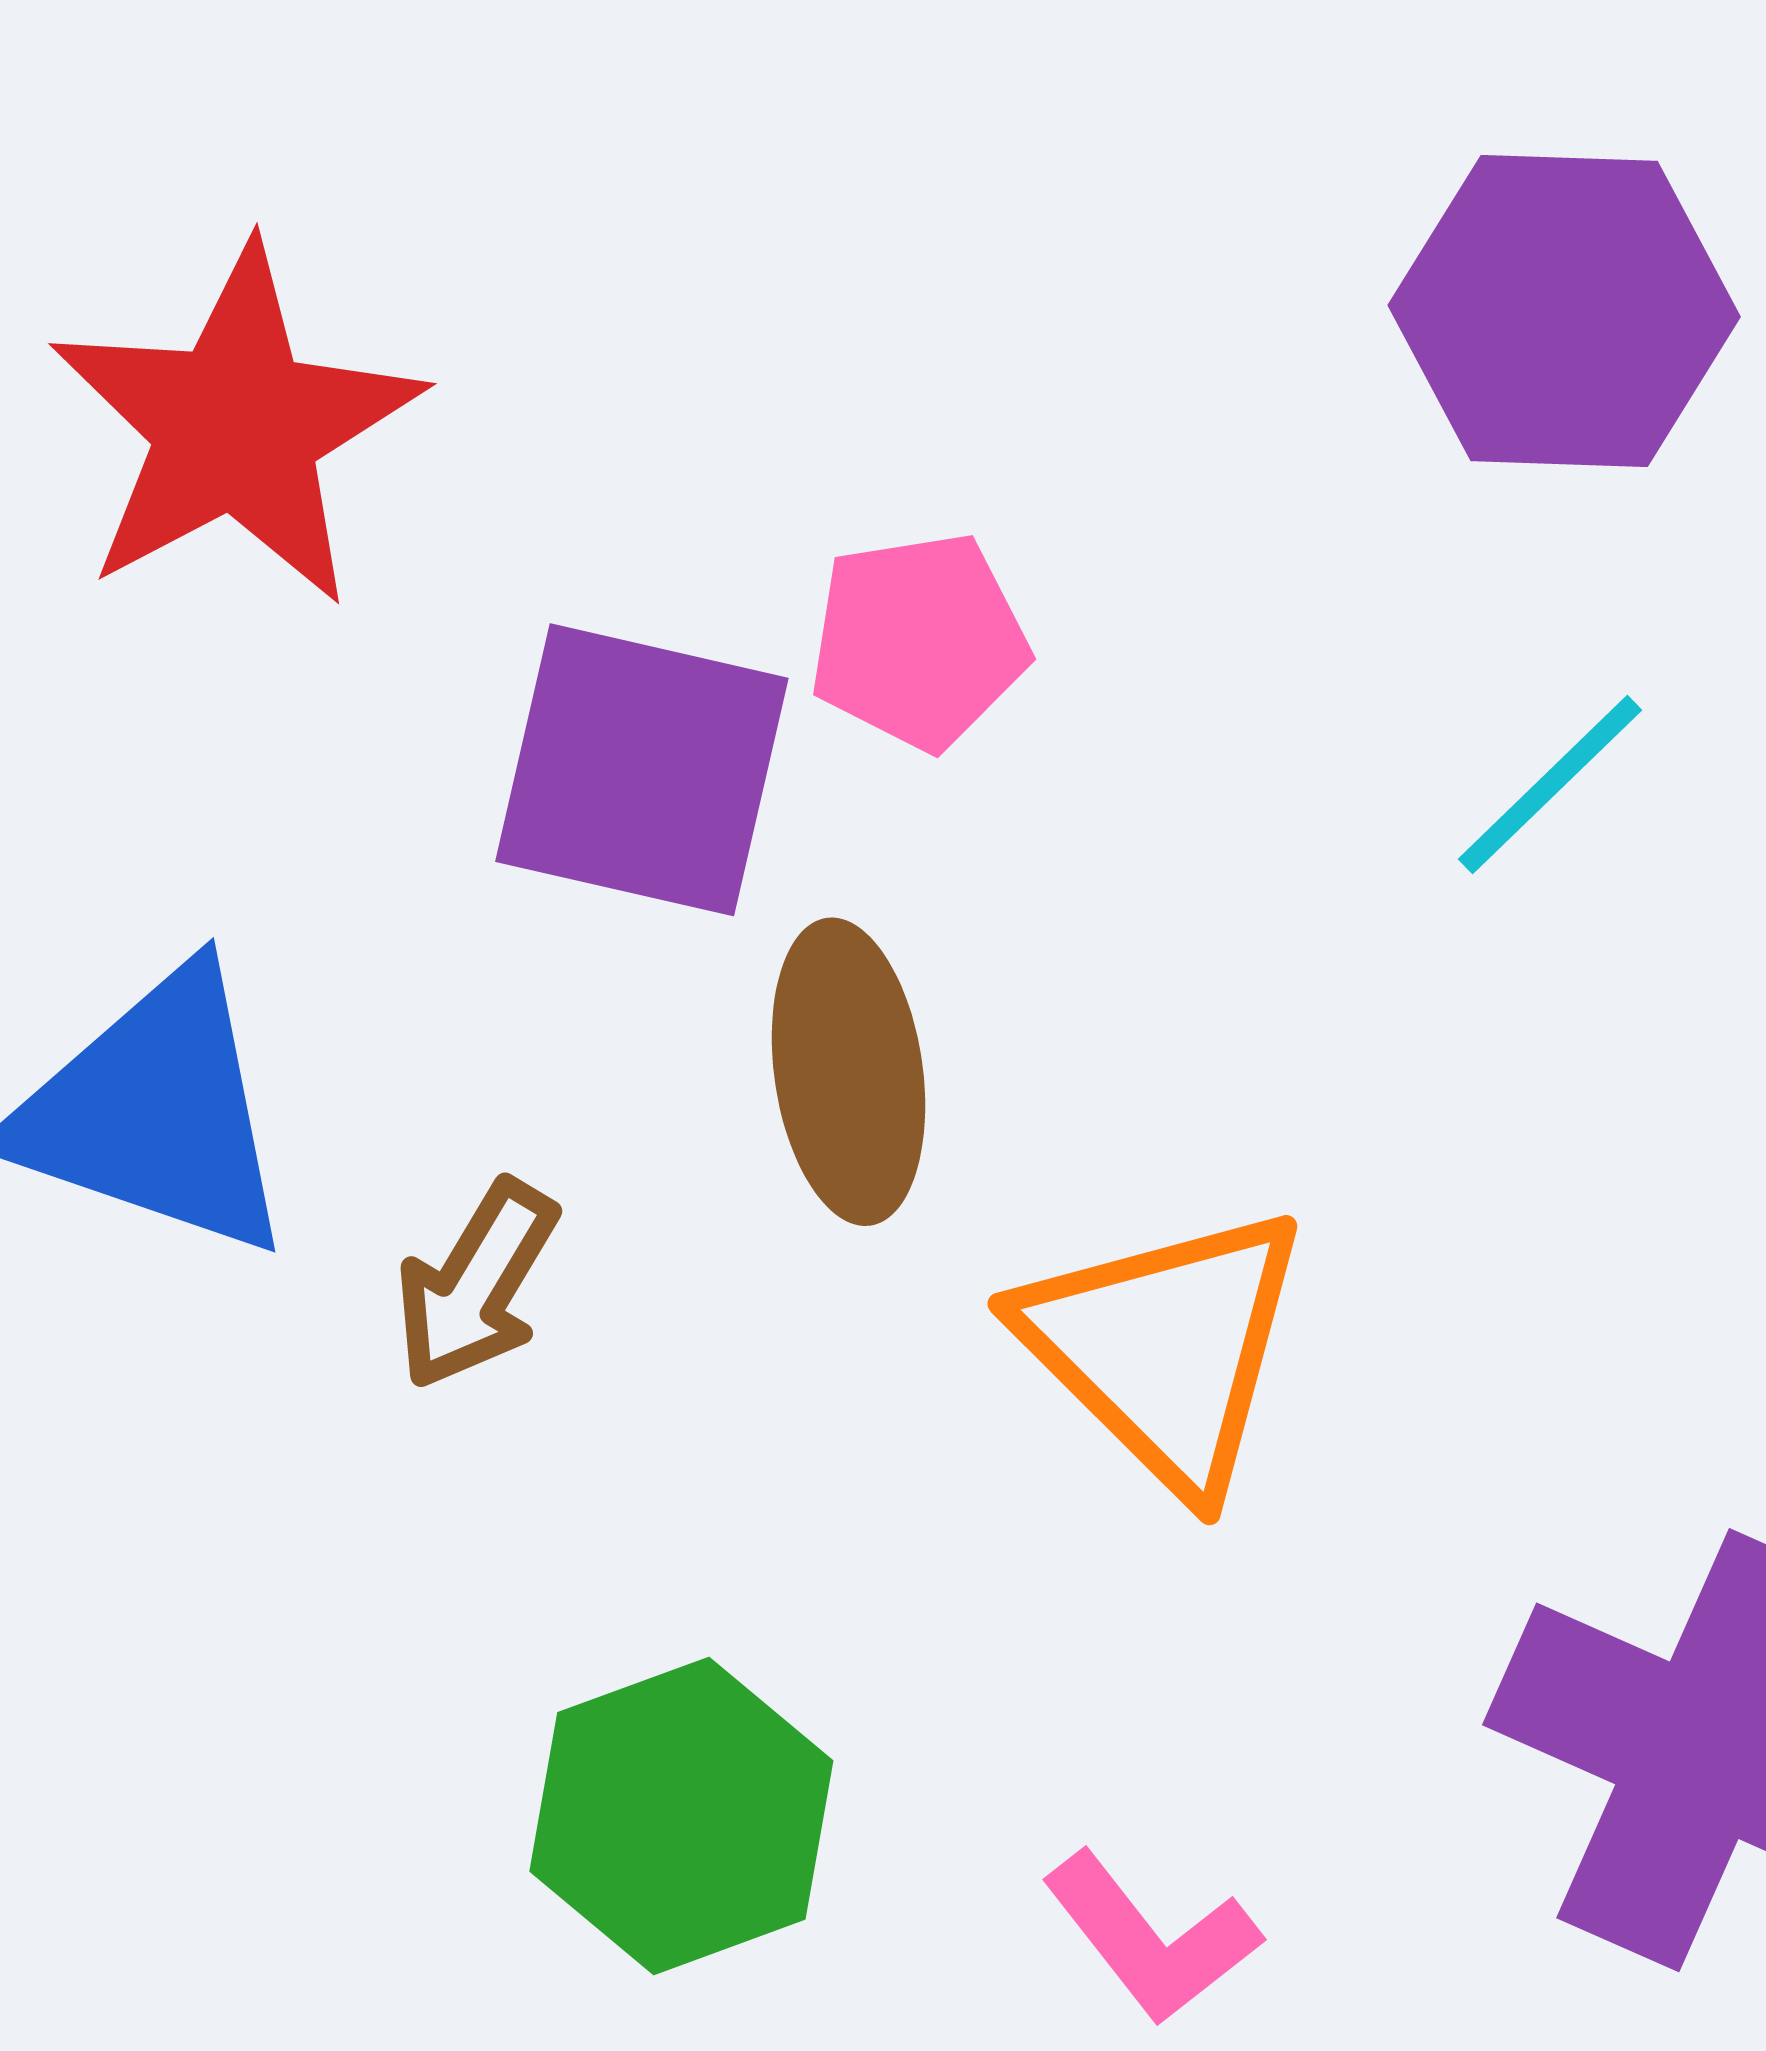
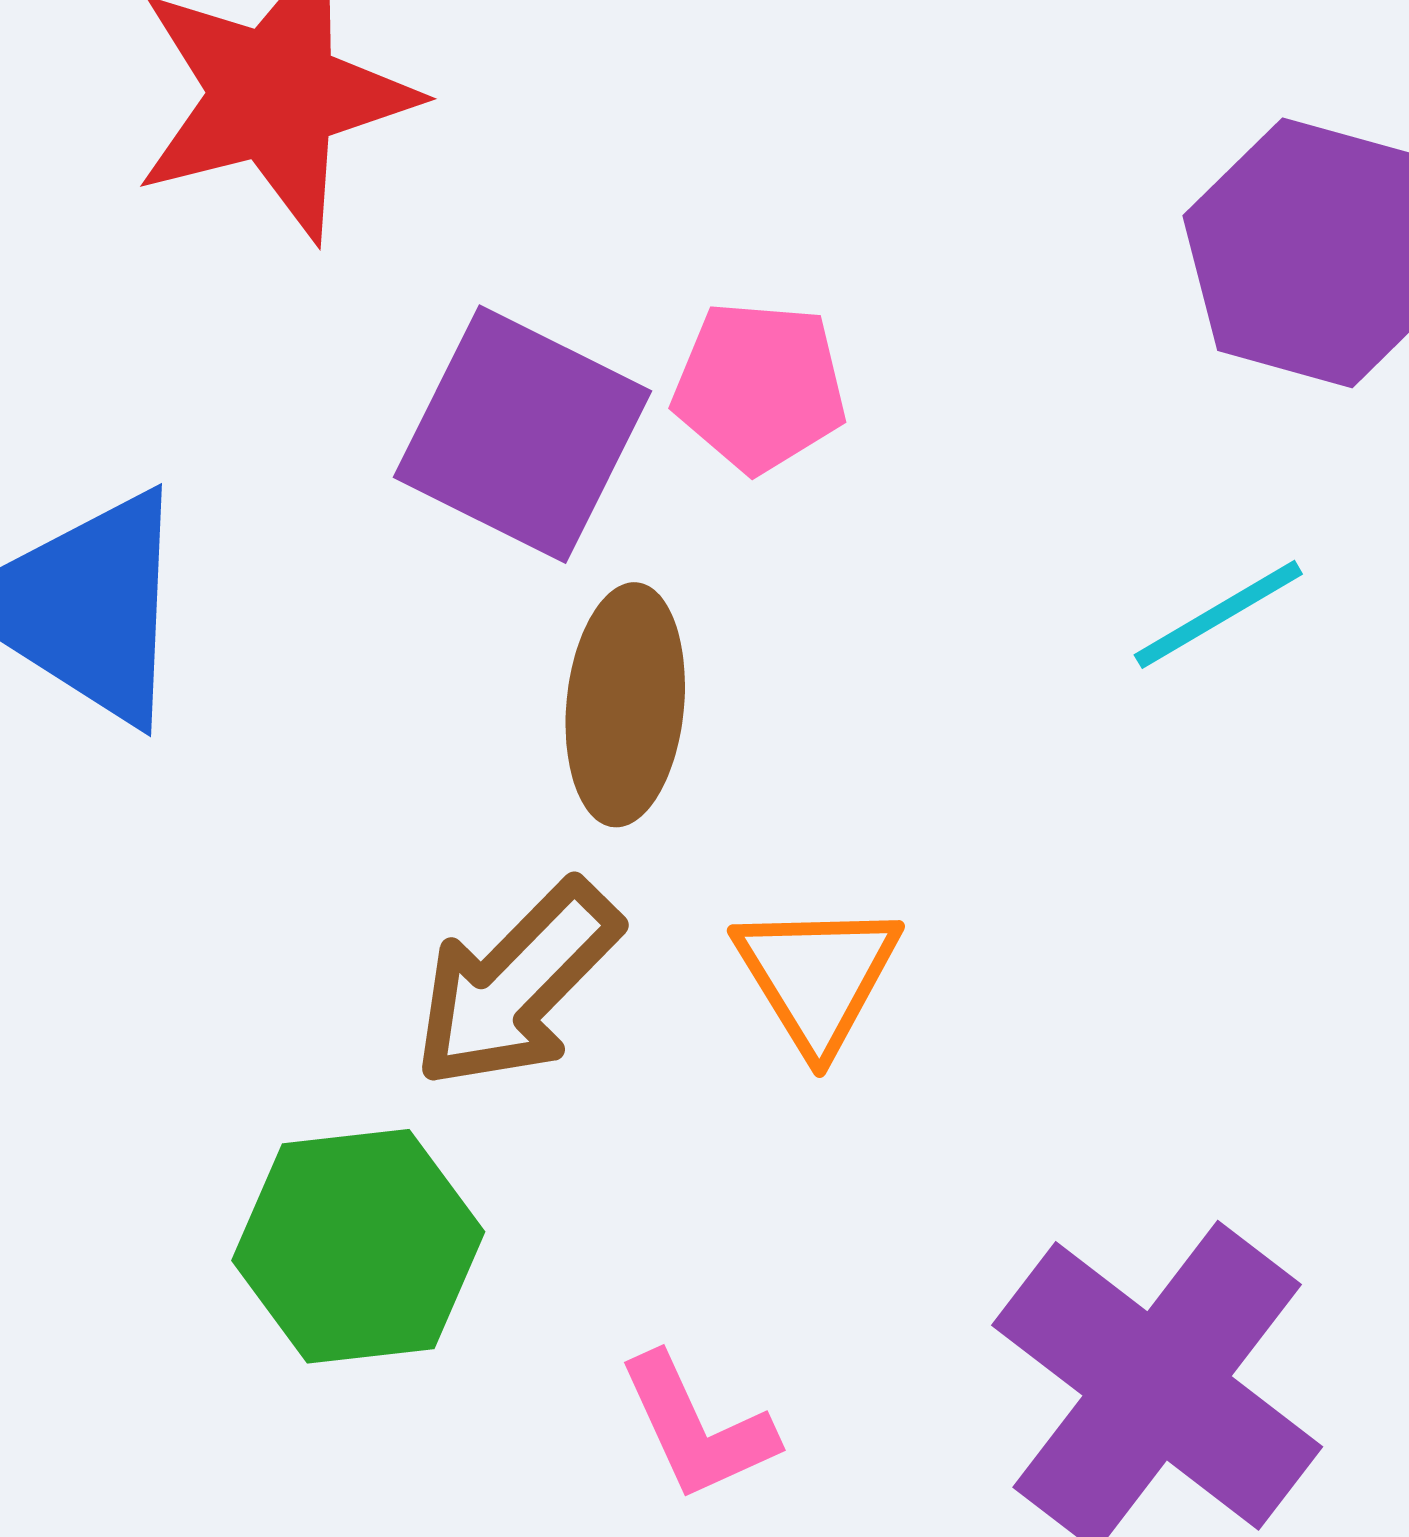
brown arrow: (476, 1285) -> (517, 985), moved, size x1.4
orange triangle: (1165, 1348) -> (817, 976), size x0.7

